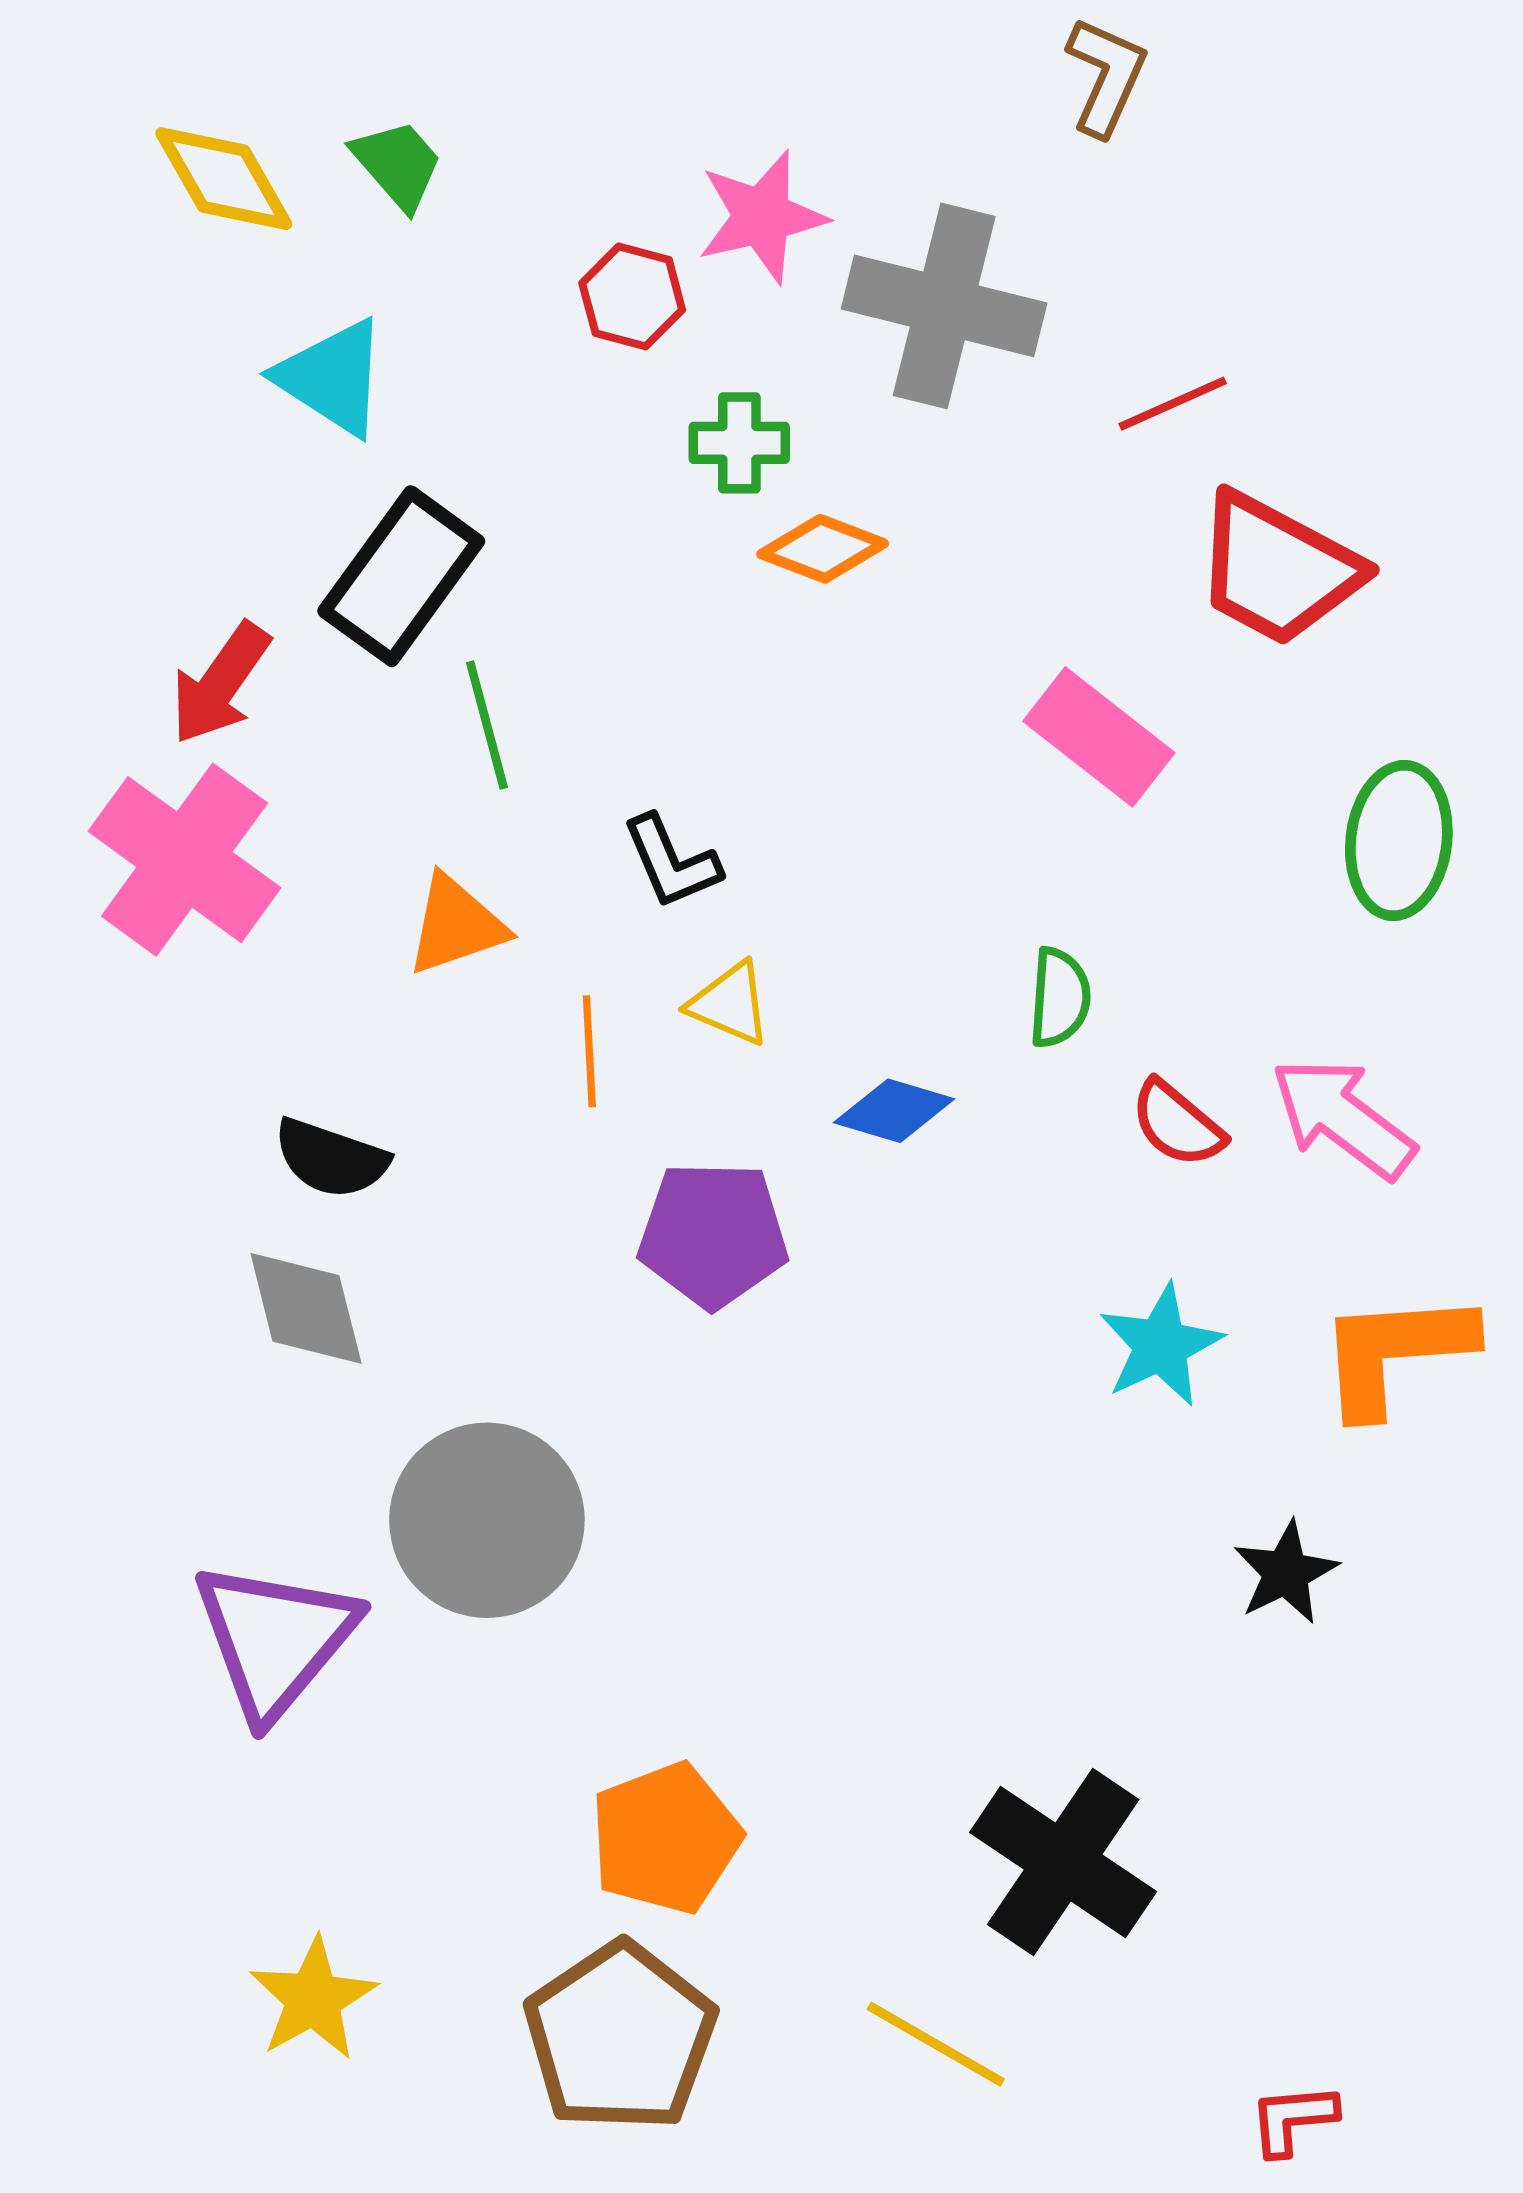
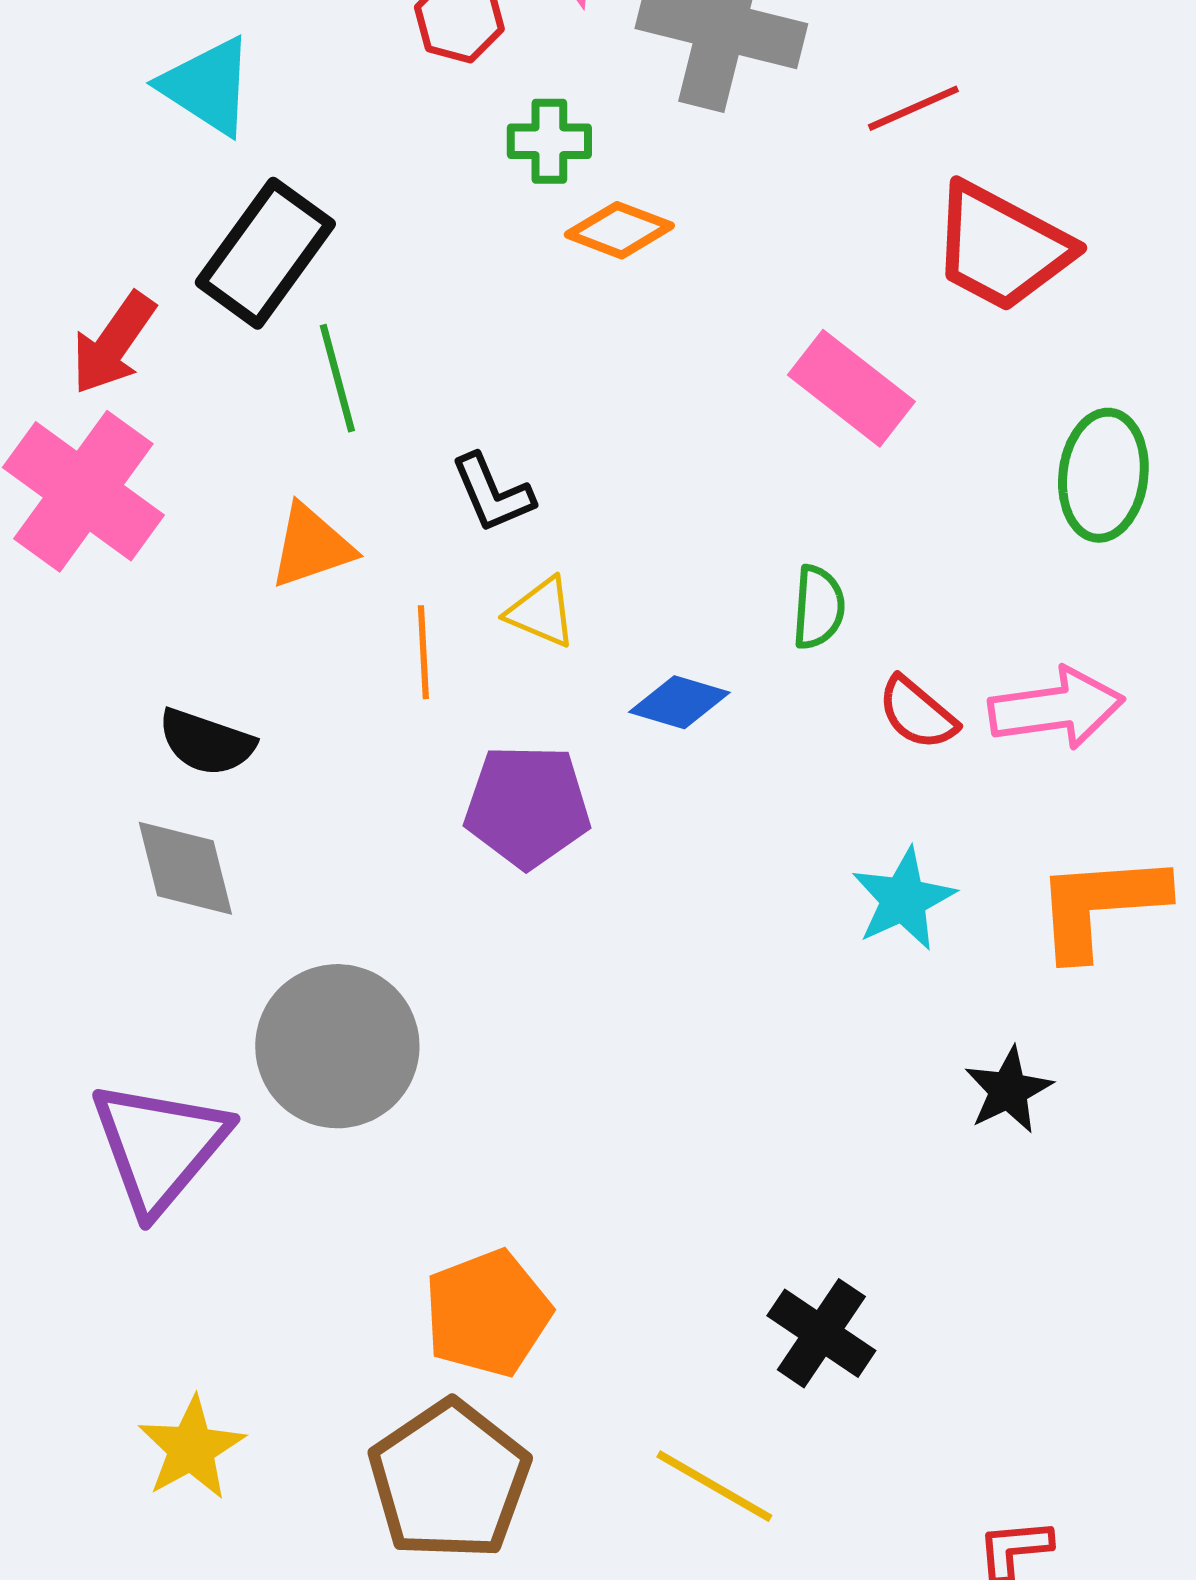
pink arrow: (1343, 1118) -> (1056, 708), turned 135
black cross: (1063, 1862) -> (821, 1333), size x0.7

